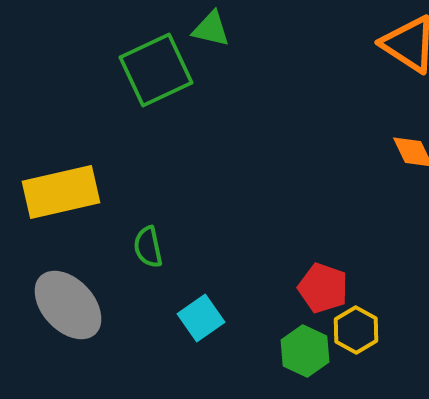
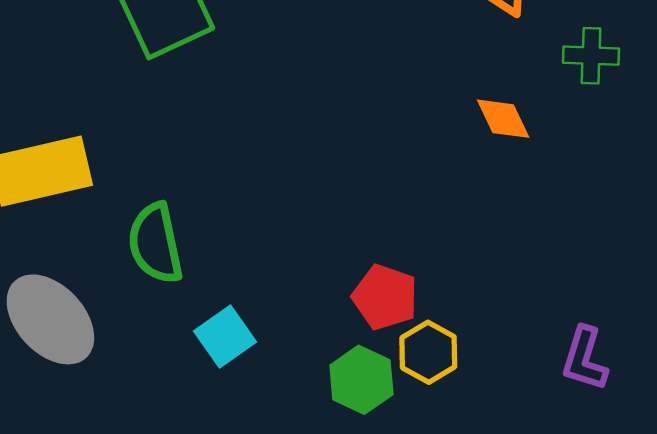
green semicircle: (148, 247) -> (155, 243), size x1.5

